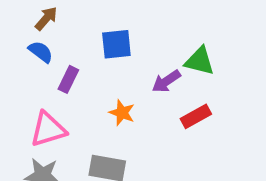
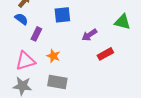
green triangle: (200, 61) -> (122, 22), moved
orange star: (122, 113) -> (53, 56), moved

